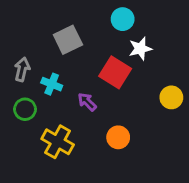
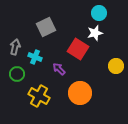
cyan circle: (123, 19) -> (99, 13), moved
orange circle: (118, 137) -> (80, 93), size x1.5

